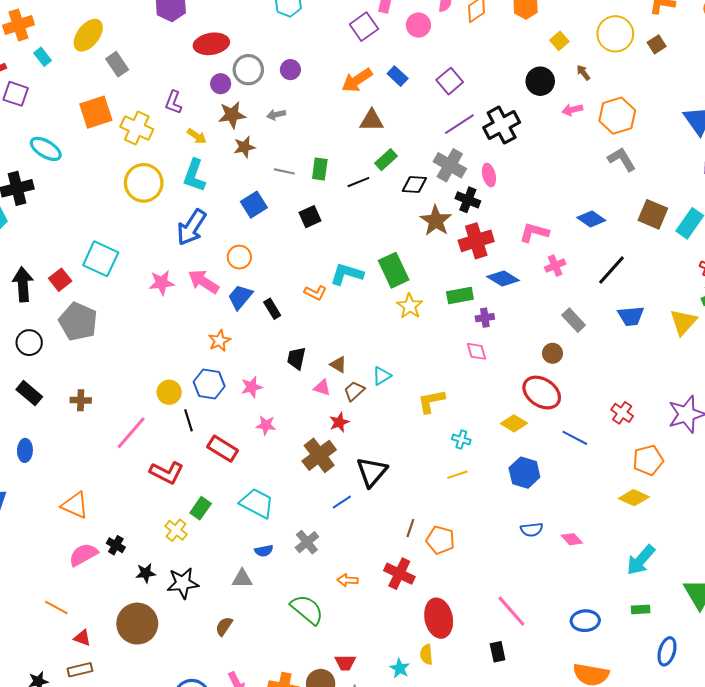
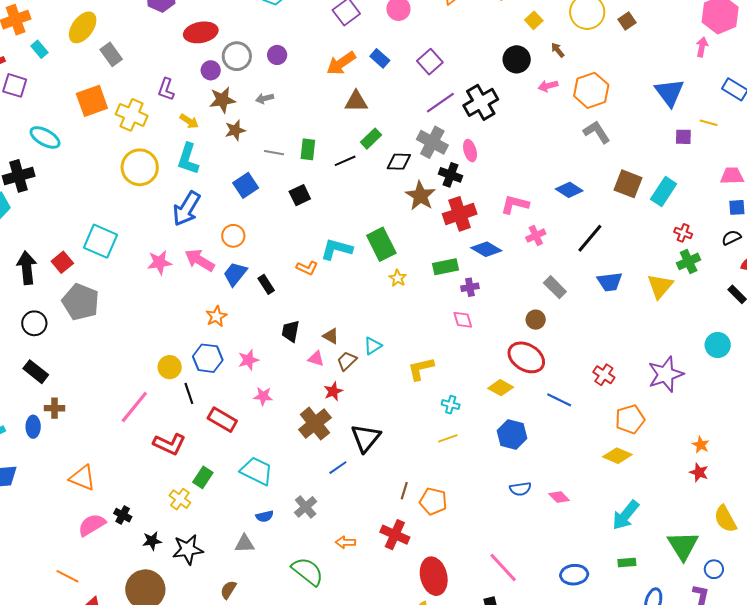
yellow star: (410, 306) -> (398, 278), size x0.7
brown cross: (81, 400) -> (55, 408), moved

